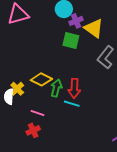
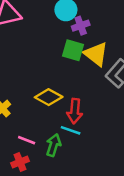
yellow triangle: (94, 28) -> (96, 54), moved
yellow diamond: (41, 79) -> (49, 97), moved
green arrow: (56, 88) -> (53, 145), moved

